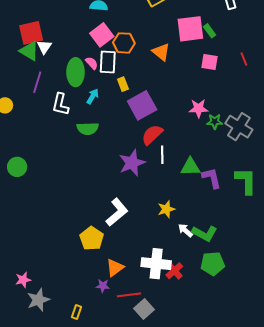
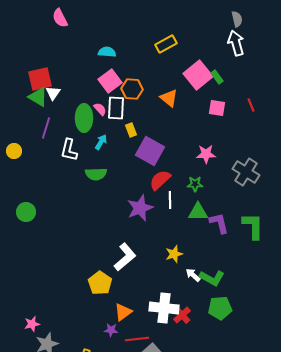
pink square: (190, 29) -> (198, 75), turned -32
purple square: (142, 105) -> (150, 151), turned -32
green star: (215, 122) -> (195, 184), moved

